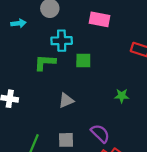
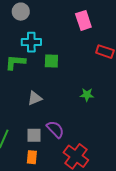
pink rectangle: (100, 19) -> (83, 20), moved, turned 60
purple semicircle: (100, 134) -> (55, 129), moved

